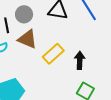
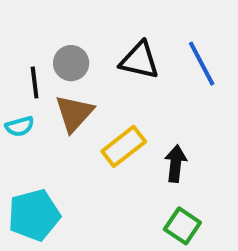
brown triangle: (27, 39) -> (74, 113), turned 45

